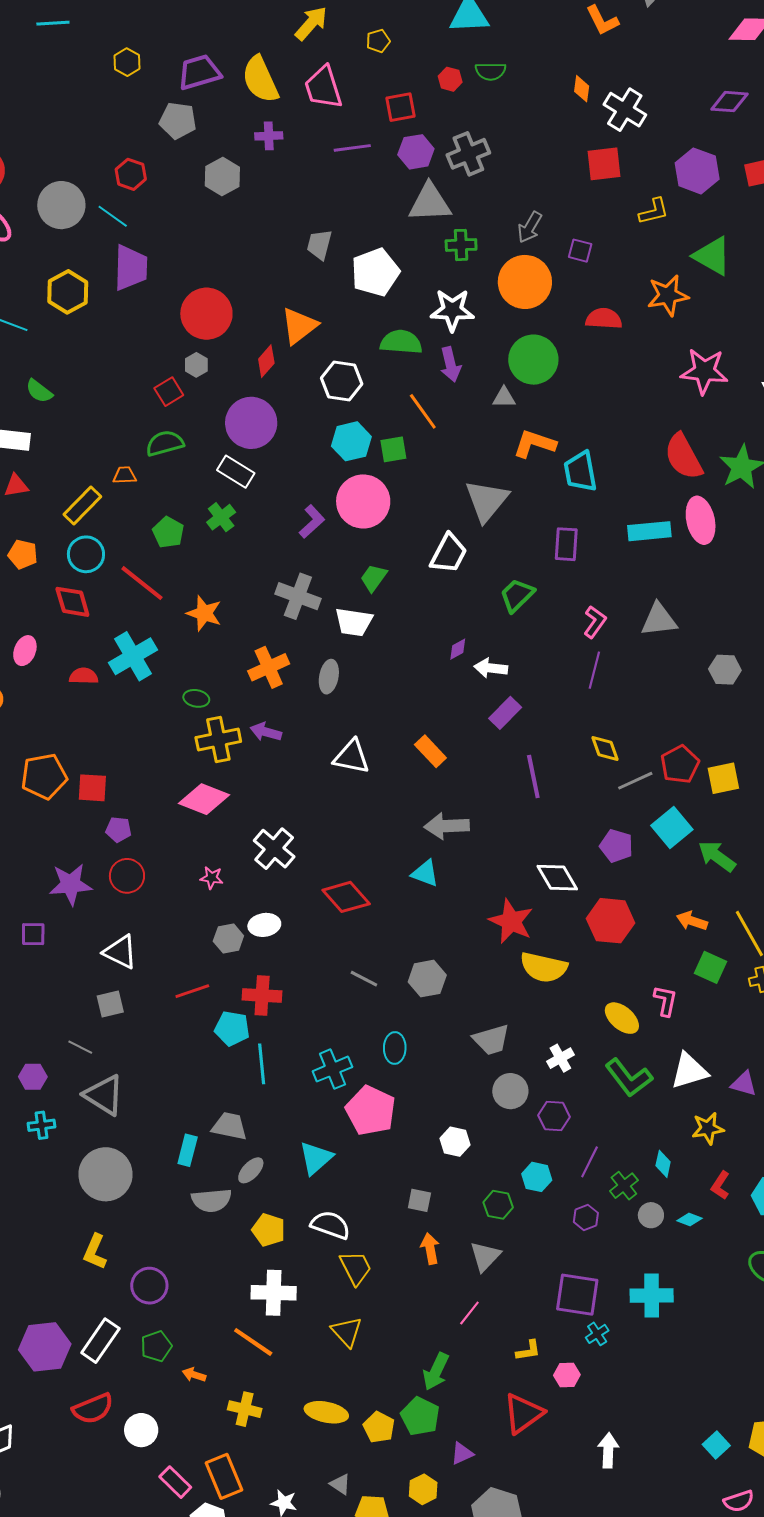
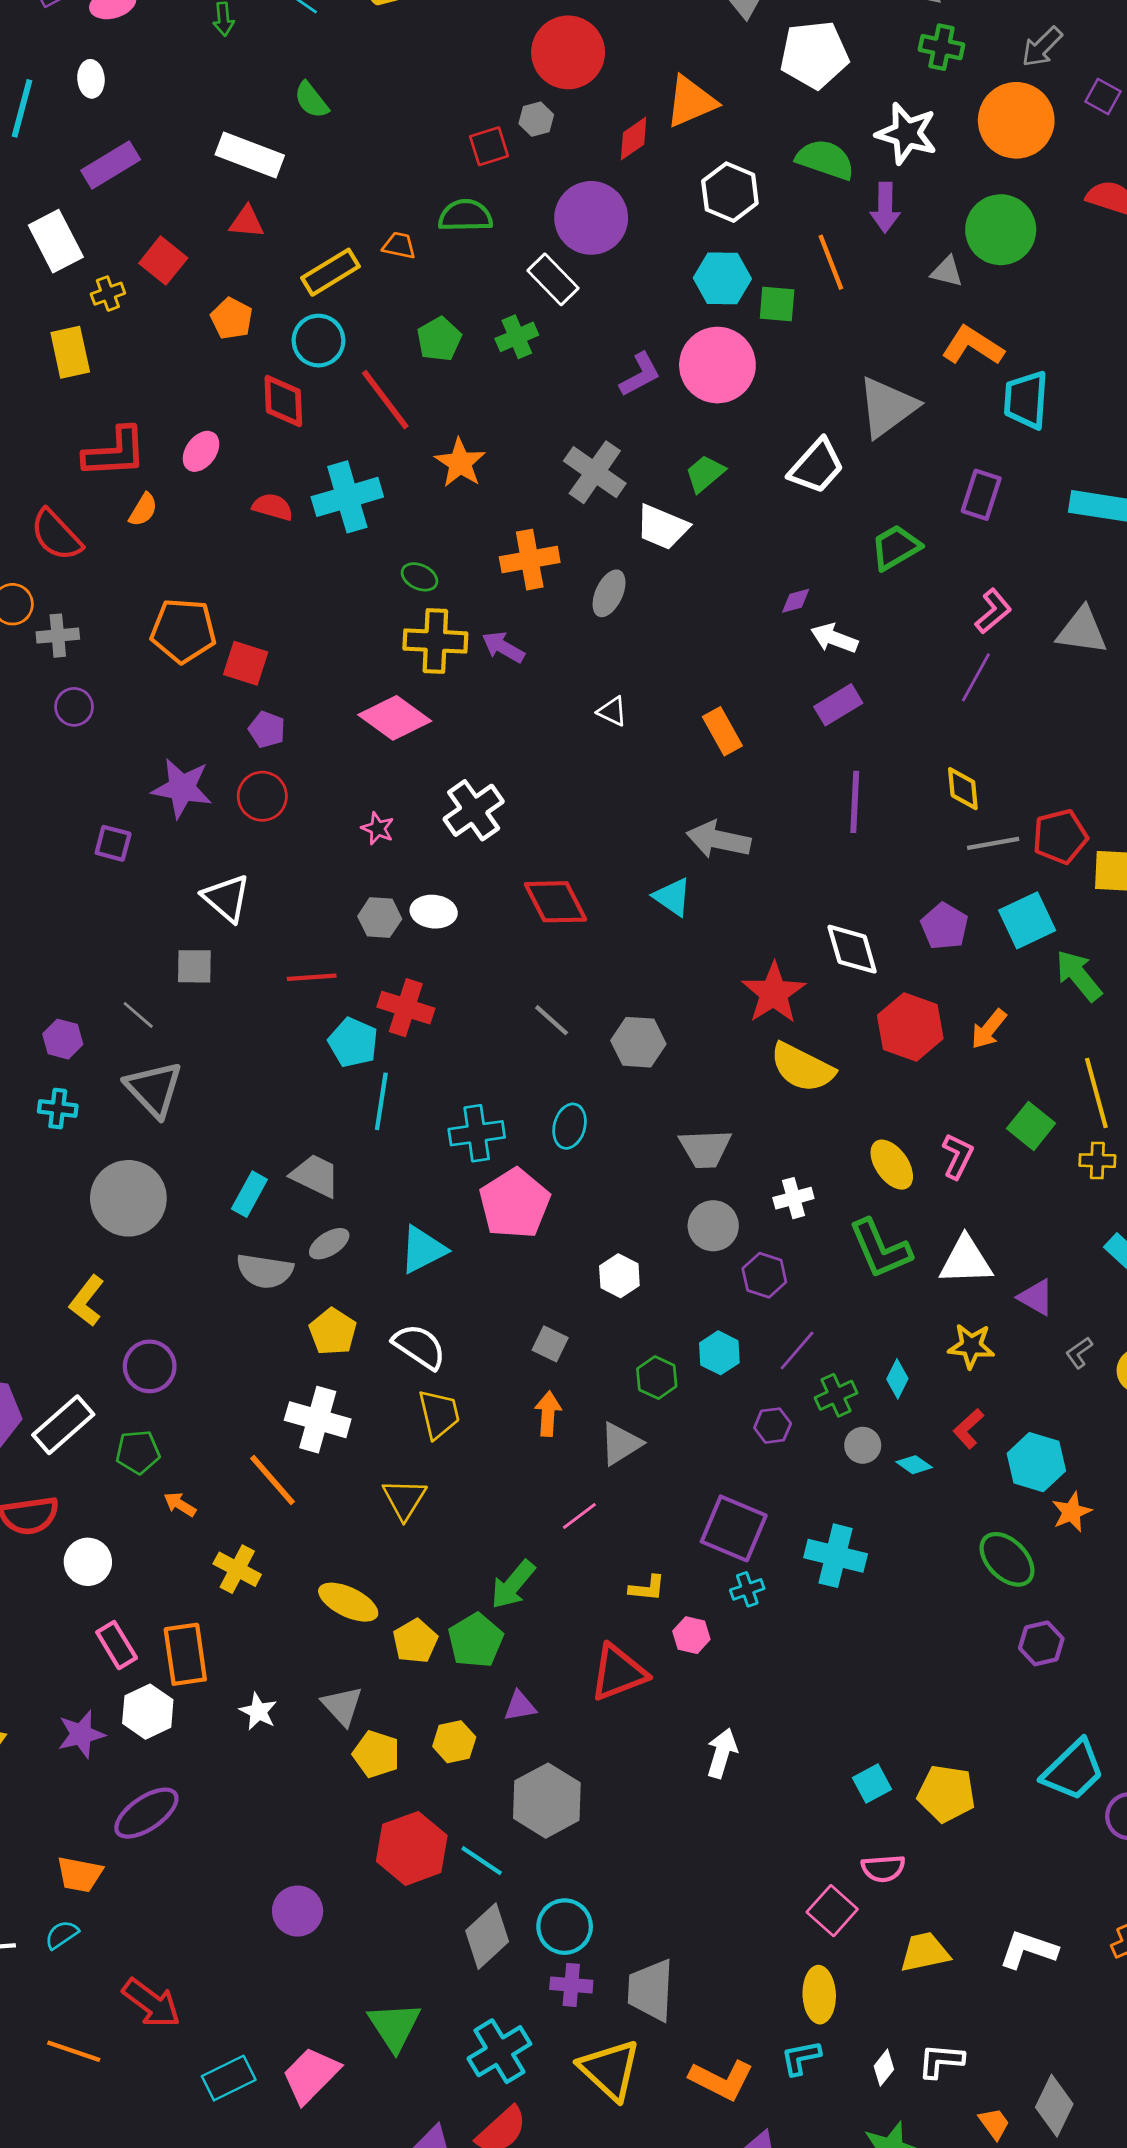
white triangle: (352, 757) -> (612, 711), size x0.6
orange arrow: (692, 921) -> (989, 1029), moved, turned -84
gray triangle: (340, 1484) -> (342, 1706), size x1.4

